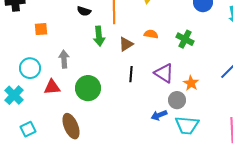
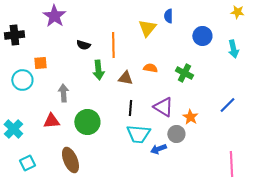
brown triangle: (126, 44) -> (125, 78), turned 42
cyan circle: (30, 68) -> (22, 80), moved
cyan trapezoid: (187, 125) -> (138, 134), moved

